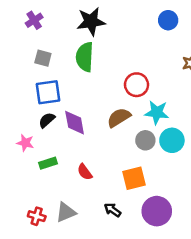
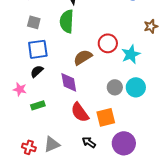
cyan star: (157, 113) -> (131, 54), moved, turned -30
brown semicircle: (119, 118) -> (83, 57), moved
purple diamond: (75, 123) -> (69, 82), moved
red semicircle: (85, 172) -> (80, 112), moved, size x1.5

